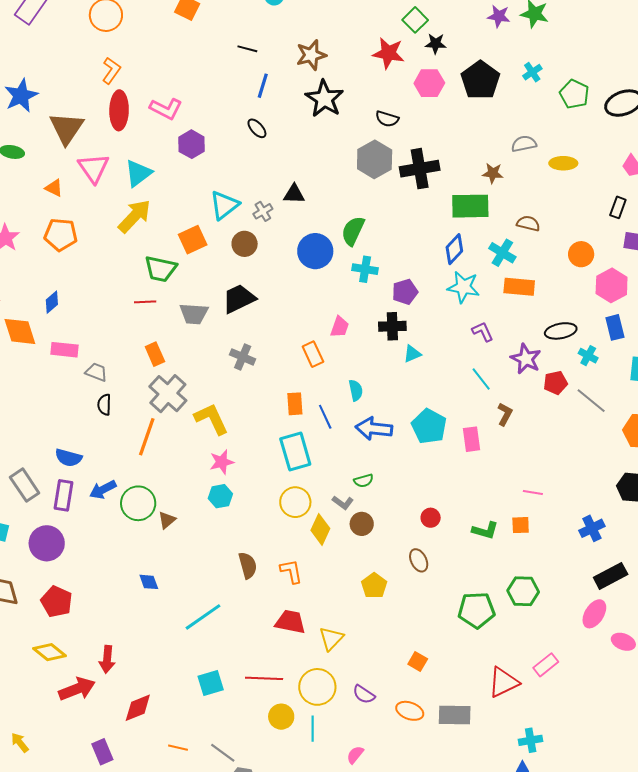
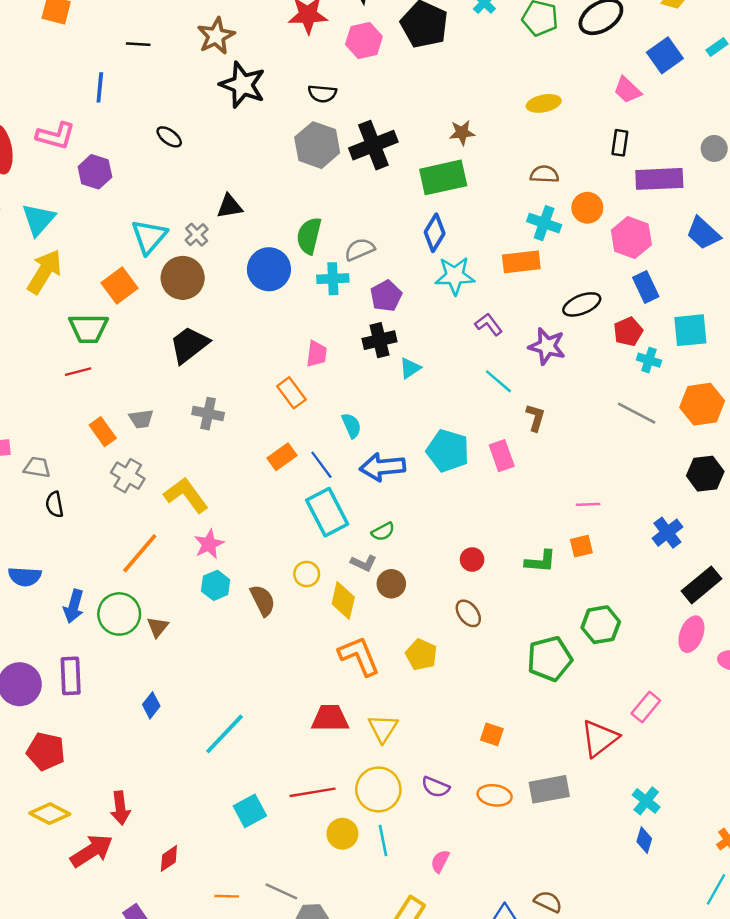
blue line: (263, 86) -> (100, 87), moved
gray semicircle: (524, 144) -> (360, 249), moved
brown semicircle: (528, 223) -> (544, 174), moved
brown circle: (245, 244) -> (183, 278), size x1.4
cyan cross: (502, 253) -> (544, 223), moved
gray trapezoid: (194, 314) -> (141, 419), moved, size x0.7
cyan cross: (588, 356) -> (649, 360), moved
red pentagon: (555, 383) -> (628, 332), moved
gray cross: (168, 394) -> (128, 476), size x0.7
gray line: (591, 401) -> (637, 413), moved
orange rectangle: (295, 404) -> (282, 457), turned 70
orange line: (147, 437) -> (140, 553), moved, turned 33
cyan rectangle: (295, 451) -> (327, 512), moved
blue arrow: (103, 490) -> (74, 606), turned -36
purple rectangle: (63, 495) -> (71, 676), moved
yellow circle: (295, 502) -> (307, 574), size x0.7
brown semicircle: (248, 565) -> (263, 600), moved
orange L-shape: (291, 571) -> (359, 656), moved, size x1.4
blue diamond: (149, 582) -> (151, 705), turned 70
red diamond: (138, 708) -> (169, 858), size x0.7
cyan cross: (531, 740) -> (646, 801), turned -30

